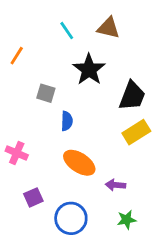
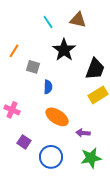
orange line: (17, 56) -> (14, 51), moved
purple square: (33, 197) -> (24, 142), turned -32
green star: (127, 220) -> (91, 158), size x1.5

